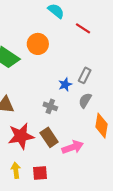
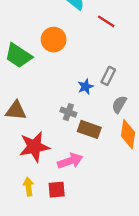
gray semicircle: (85, 100) -> (119, 104), moved
brown rectangle: (49, 137) -> (89, 129), moved, turned -36
pink arrow: (73, 147) -> (70, 161), moved

